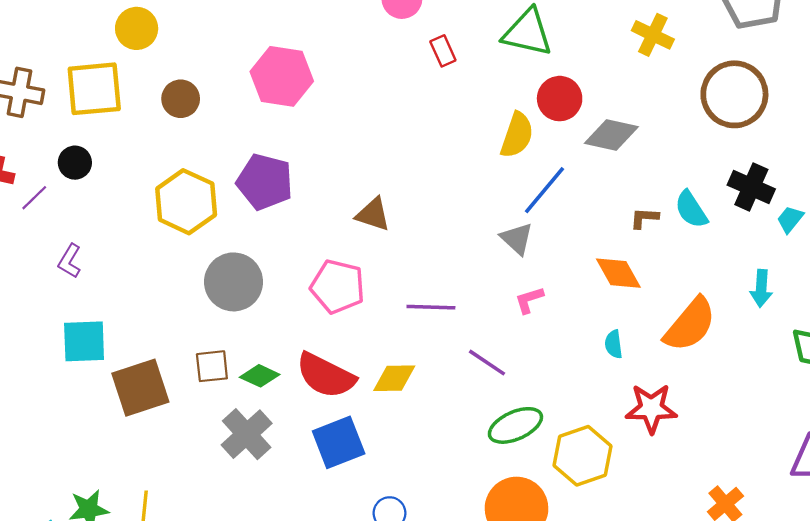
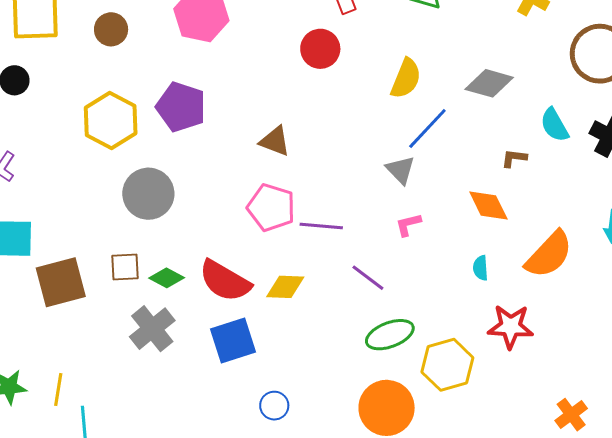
red circle: (560, 99) -> (320, 49), moved
cyan semicircle: (691, 209) -> (554, 125), moved
pink pentagon: (338, 287) -> (271, 207), moved

